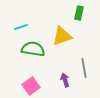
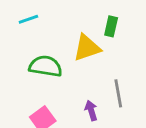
green rectangle: (79, 13) -> (111, 26), moved
cyan line: (21, 27) -> (28, 19), moved

